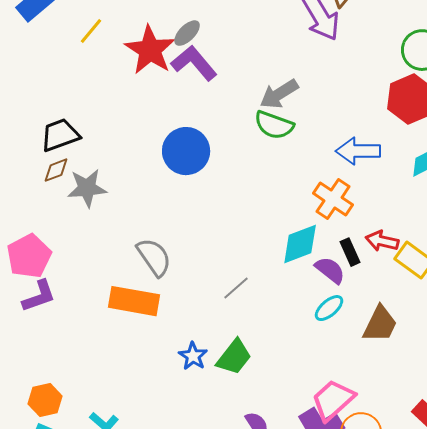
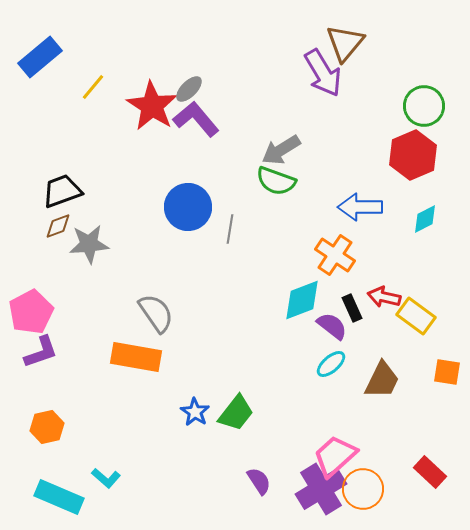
gray line: (236, 288) -> (230, 229), moved, turned -40
orange hexagon: (45, 400) -> (47, 427), moved

